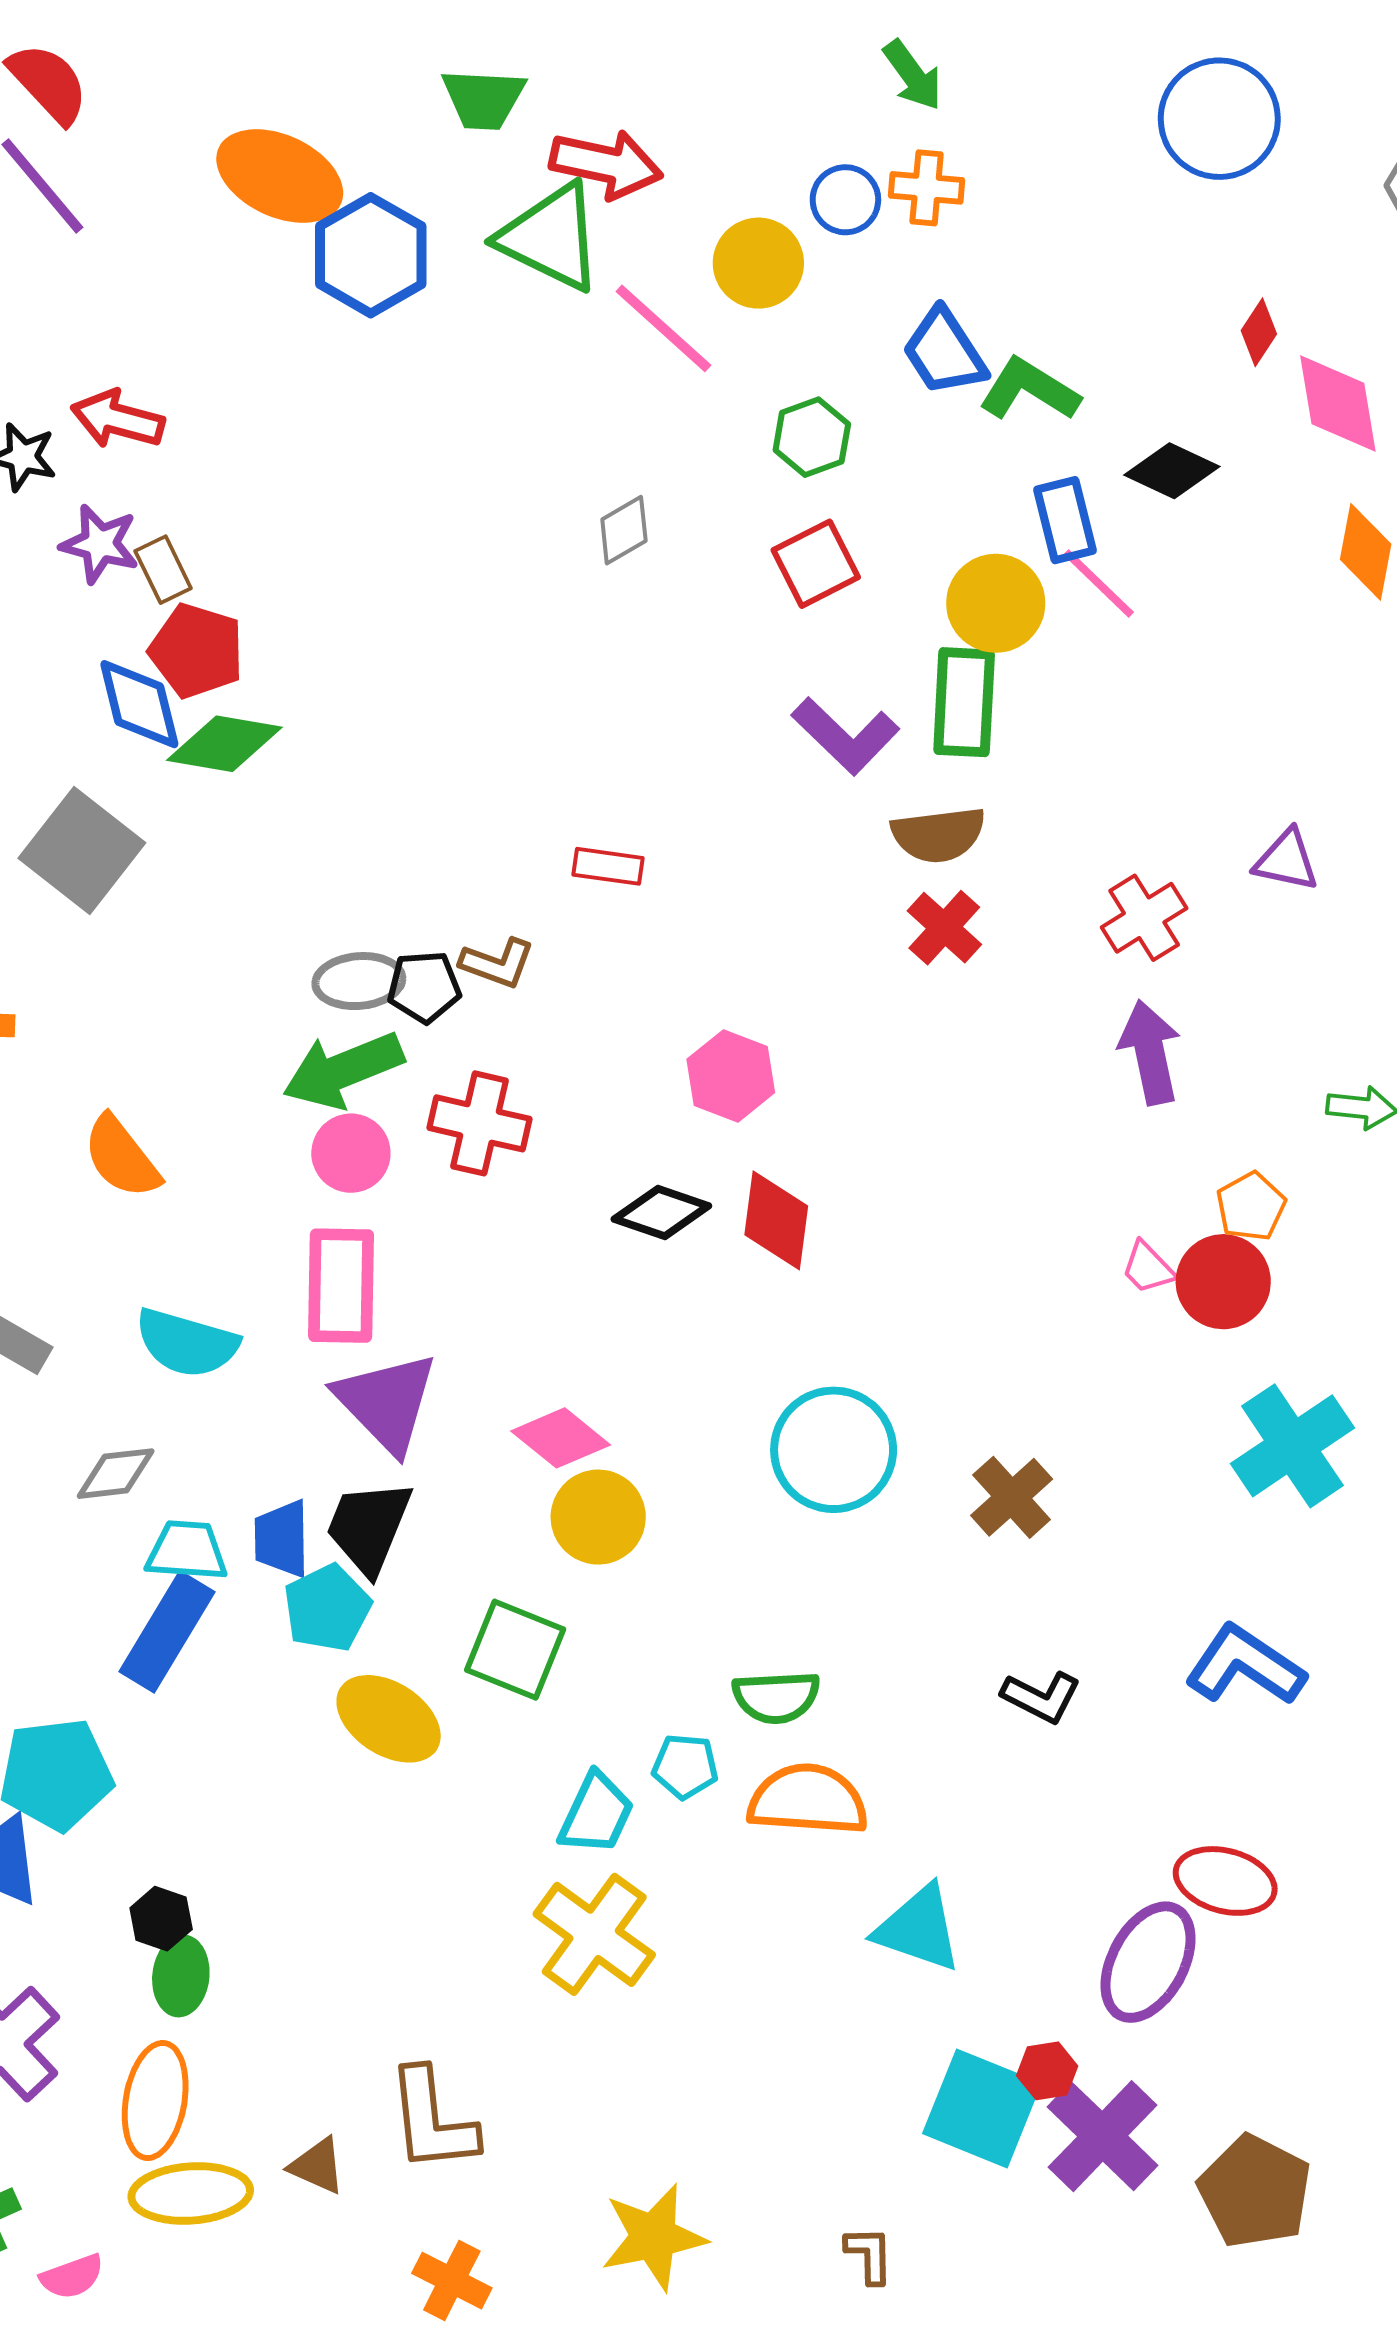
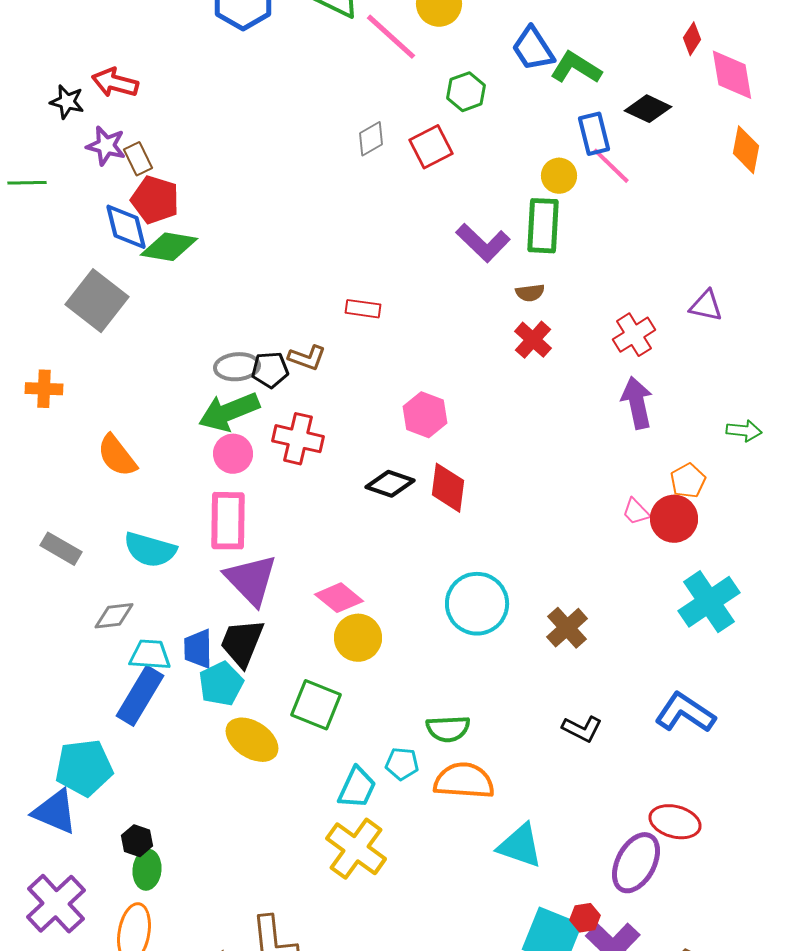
red square: (816, 564) -> (431, 147), moved
yellow circle: (996, 603) -> (559, 176), size x0.7
brown semicircle: (938, 835) -> (530, 293), size x0.6

